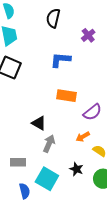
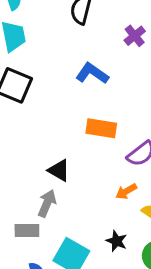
blue L-shape: (61, 60) -> (92, 73), turned 30
gray arrow: (49, 144) -> (47, 203), moved

